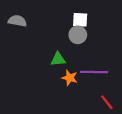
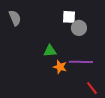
gray semicircle: (17, 21) -> (15, 18), turned 56
gray circle: (78, 35) -> (79, 28), moved

